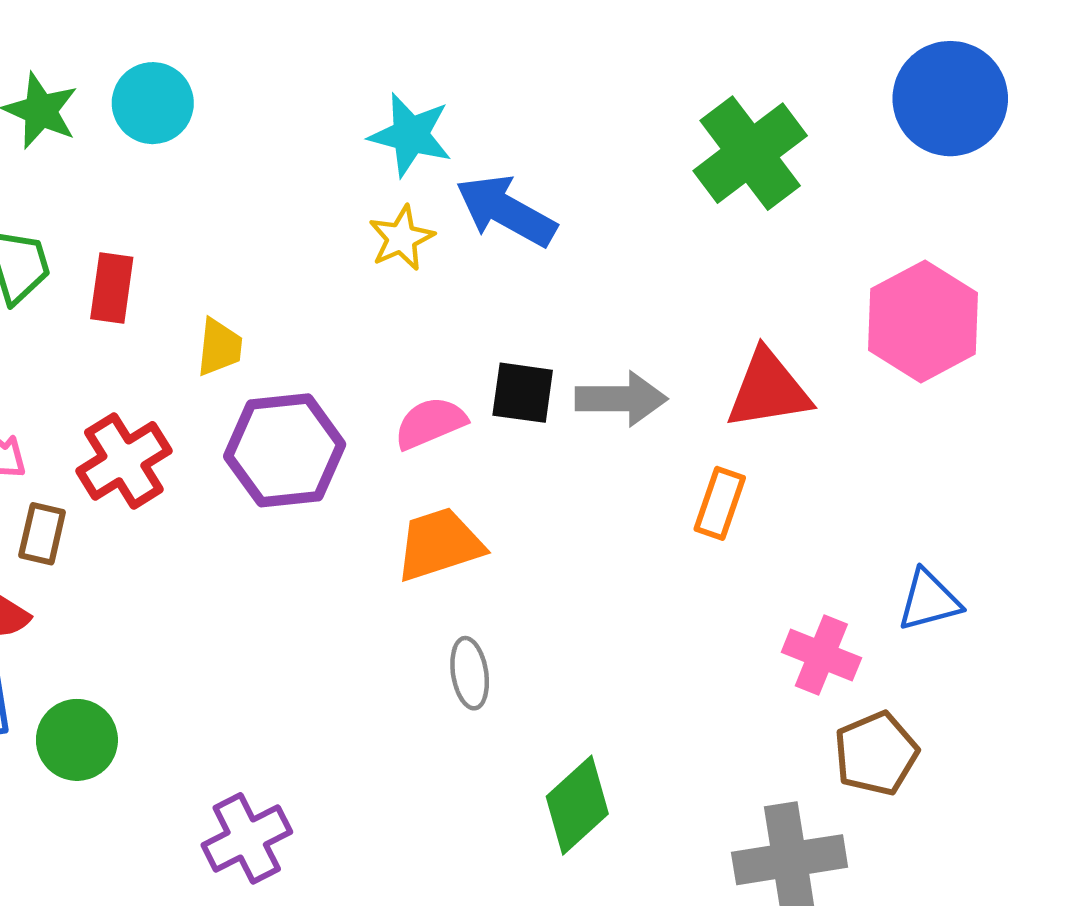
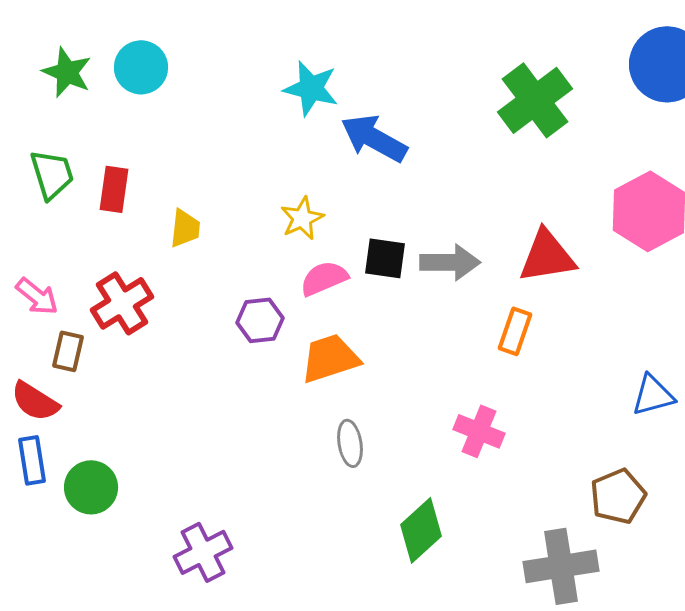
yellow star: (401, 238) -> (302, 218), moved
purple hexagon: (285, 450) -> (260, 320), moved, size x0.6
pink cross: (821, 655) -> (479, 431), moved

